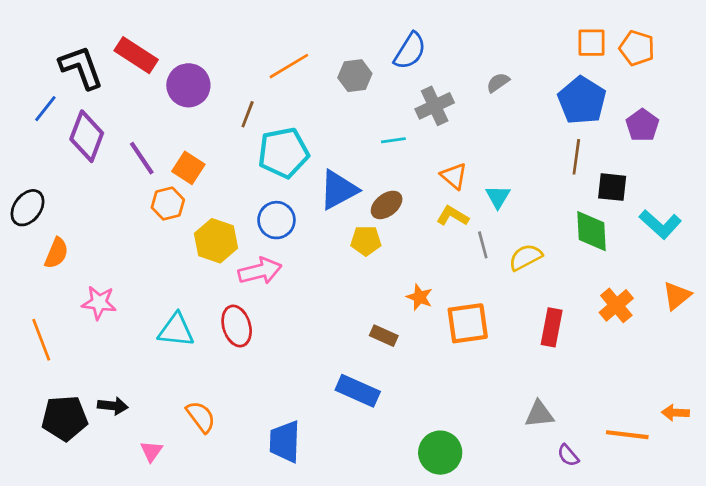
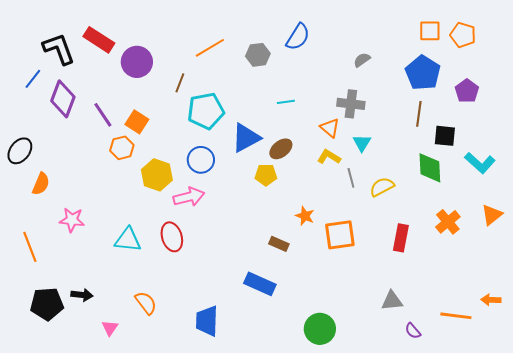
gray cross: (435, 106) -> (351, 104), moved, turned 32

